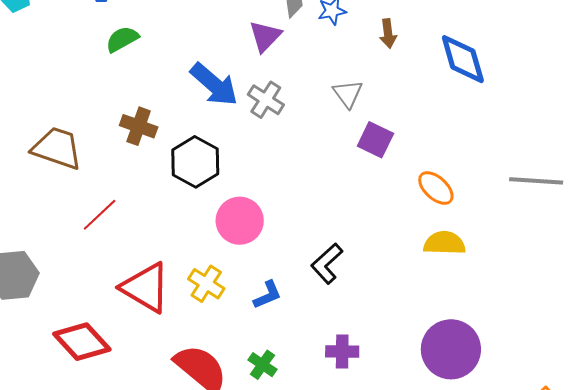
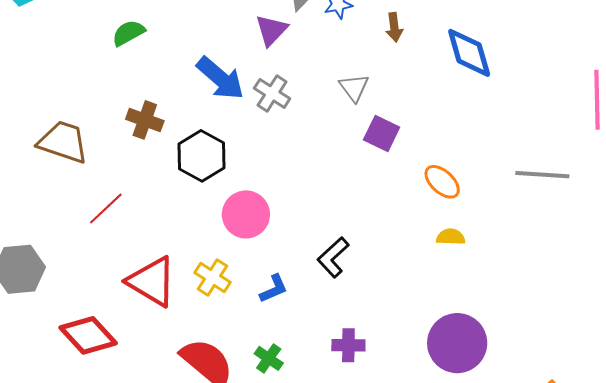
yellow semicircle: (444, 243) -> (451, 237), size x0.7

